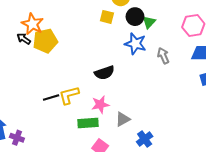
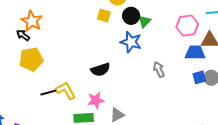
yellow pentagon: (45, 41) -> (31, 59), moved
gray arrow: (163, 56) -> (159, 69), moved
yellow L-shape: (69, 95) -> (66, 91), turned 75

